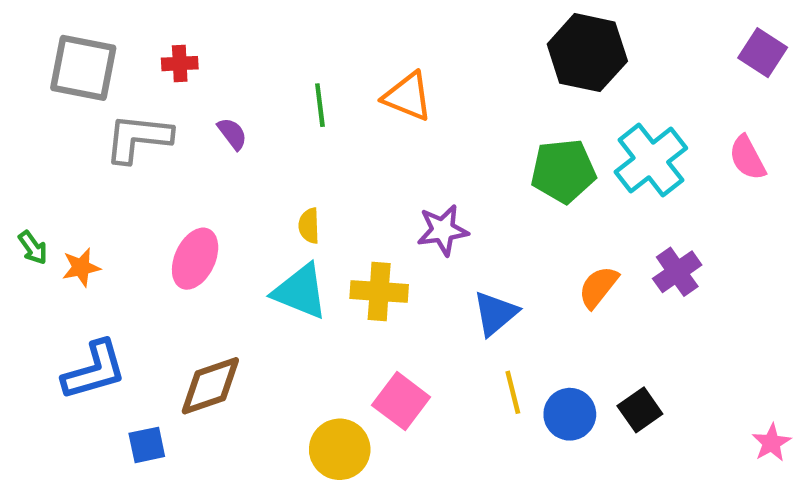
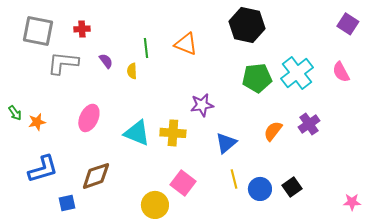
black hexagon: (587, 53) -> (247, 25), moved
yellow semicircle: (309, 226) -> (132, 71), moved
pink star: (771, 443) -> (352, 202), turned 30

